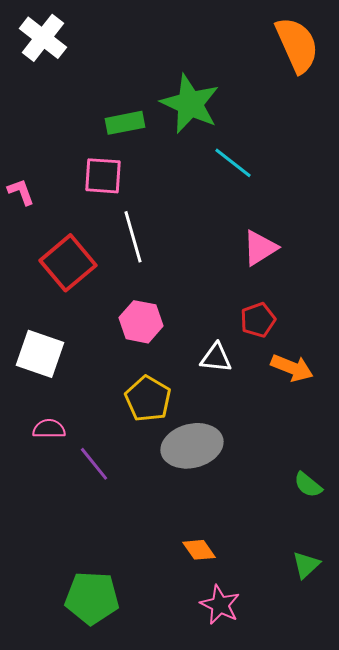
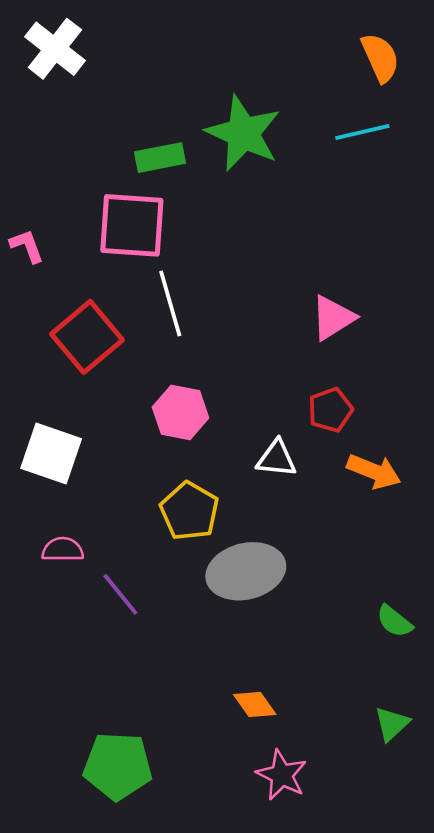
orange semicircle: (297, 45) -> (380, 58), size x0.7
cyan line: (233, 163) -> (362, 132), moved, turned -51
pink square: (103, 176) -> (132, 225), size x1.4

